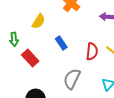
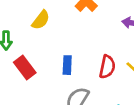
blue rectangle: (61, 43) -> (67, 65), moved, turned 32

